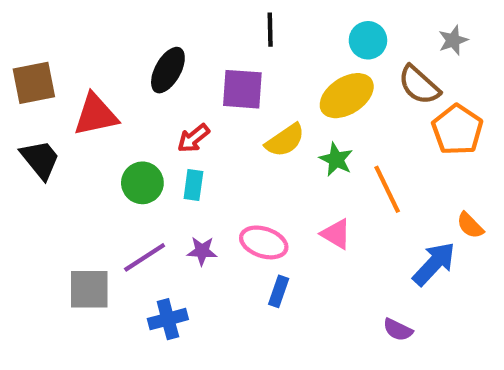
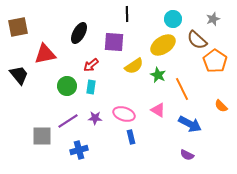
brown square: (34, 83) -> (18, 27), moved
blue arrow: (434, 264) -> (190, 124), moved, turned 75
blue rectangle: (279, 291) -> (131, 137), turned -32

